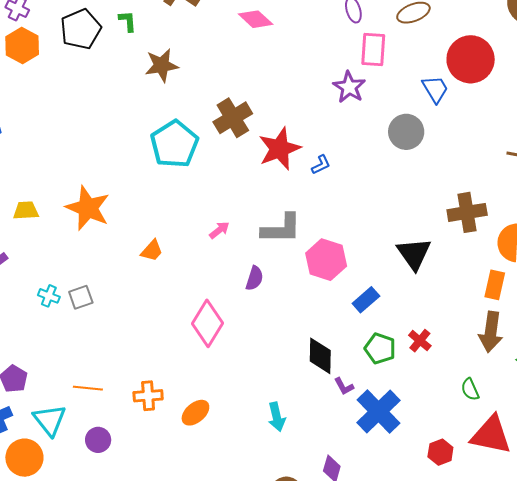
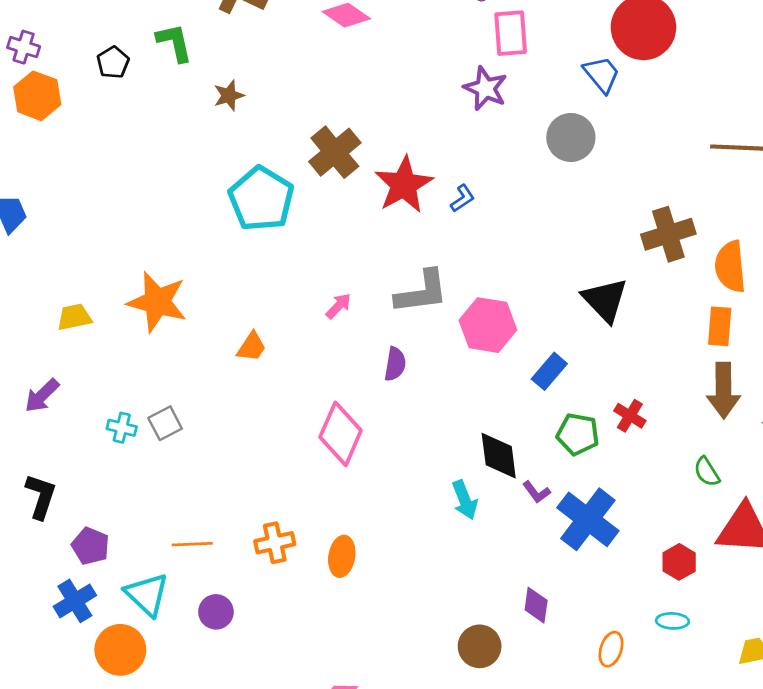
green L-shape: (128, 21) -> (174, 42), size x1.4
black pentagon: (81, 29) -> (113, 62), size x0.6
brown star: (162, 65) -> (229, 95), size x0.7
orange ellipse: (195, 413) -> (342, 556), turned -32
cyan arrow: (277, 417) -> (465, 500), moved

